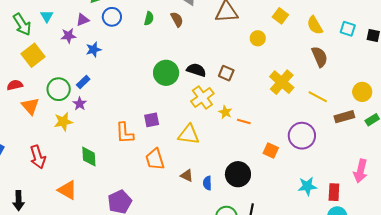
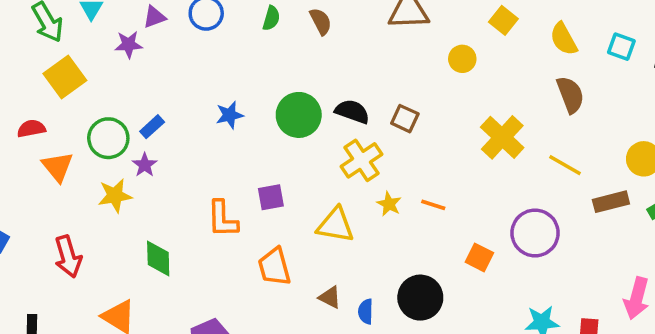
blue star: (94, 50) -> (230, 115), moved
yellow star: (225, 112) -> (389, 204), moved

